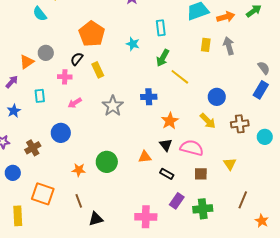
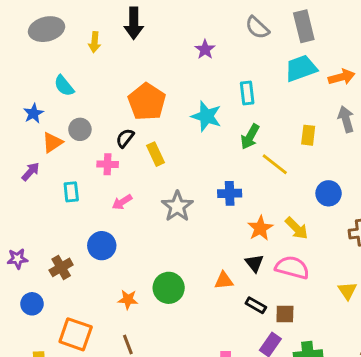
cyan semicircle: (40, 14) -> (64, 86), moved
cyan star: (133, 44) -> (206, 116), size x1.5
yellow rectangle: (206, 45) -> (308, 135), moved
blue star: (14, 111) -> (33, 113), moved
yellow arrow: (208, 121) -> (297, 228), moved
brown square: (201, 174) -> (285, 314), moved

